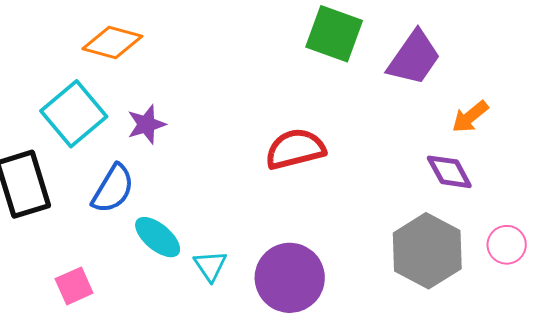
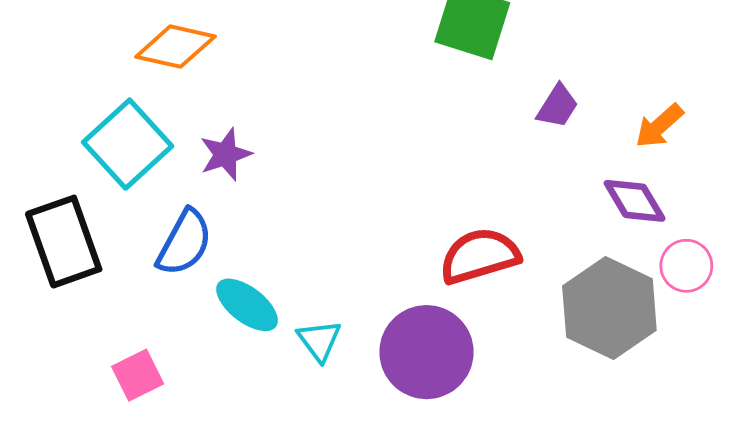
purple trapezoid: (414, 58) -> (557, 106), moved, size x0.6
red semicircle: (295, 149) -> (480, 256), moved
pink circle: (507, 245) -> (686, 266), moved

